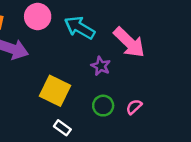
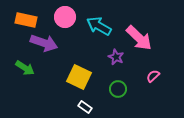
pink semicircle: (134, 107) -> (153, 76), moved

